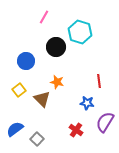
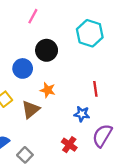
cyan hexagon: (80, 32) -> (90, 33), moved
blue circle: (26, 61) -> (23, 68), moved
brown triangle: (42, 99) -> (31, 109), turned 36

